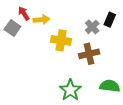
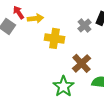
brown cross: (89, 54) -> (81, 63), moved, turned -30

